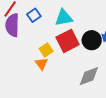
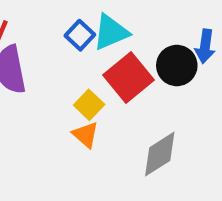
blue square: (34, 15) -> (80, 35), moved
gray diamond: (89, 76) -> (160, 154), moved

